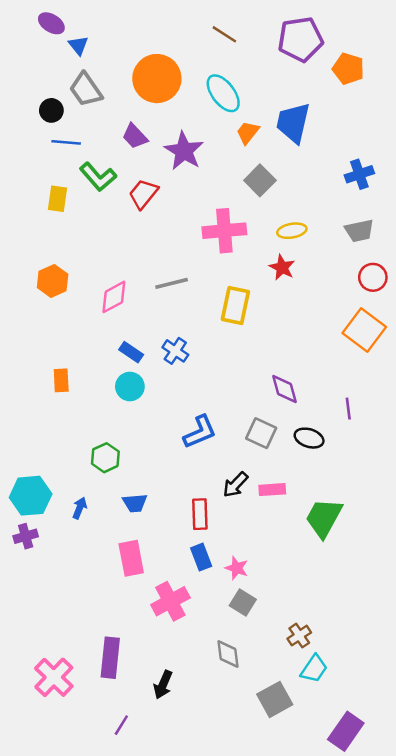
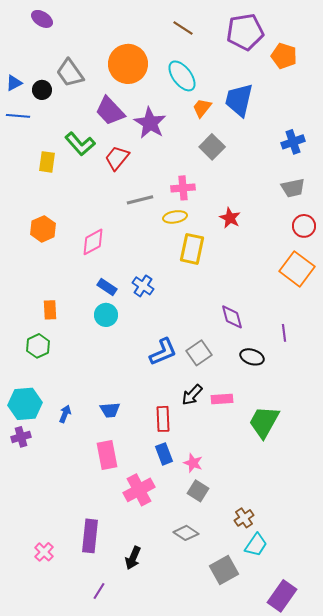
blue triangle: (78, 45) -> (14, 83), moved, turned 42
purple trapezoid: (135, 136) -> (110, 111), size x1.4
blue line: (66, 142) -> (18, 116), moved
pink cross: (224, 231) -> (183, 188), size x0.7
yellow ellipse: (292, 231) -> (175, 217), moved
gray line: (172, 283) -> (140, 200), moved
gray square: (261, 433) -> (199, 353), moved, turned 30
green hexagon: (105, 458) -> (38, 346), moved
gray diamond: (228, 654) -> (186, 533), turned -50
pink cross: (54, 677) -> (44, 552), size x0.6

